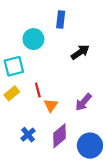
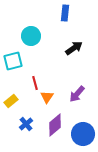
blue rectangle: (61, 19) -> (65, 13), moved
yellow rectangle: (12, 93) -> (11, 101), moved

